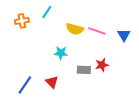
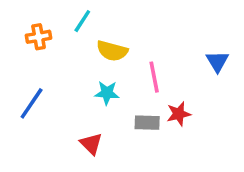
yellow semicircle: (75, 29) -> (112, 51), moved
pink line: (97, 31) -> (154, 77), moved, turned 60
blue line: (25, 85) -> (32, 103), moved

